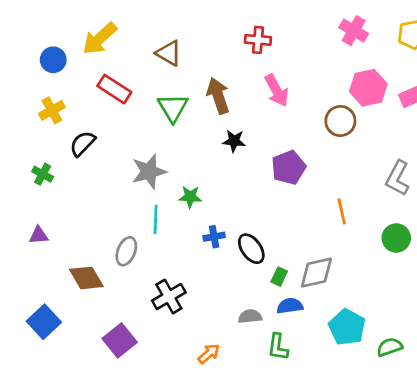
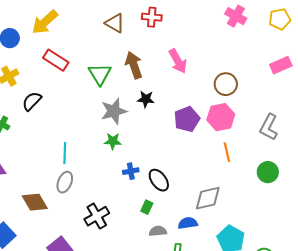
red cross: (258, 40) -> (152, 17), moved
brown triangle: (169, 53) -> (115, 23), moved
pink hexagon: (368, 88) -> (221, 117), moved
gray star: (149, 172) -> (114, 111), moved
cyan line: (156, 219) -> (65, 153), moved
green rectangle: (279, 277) -> (147, 207), moved

